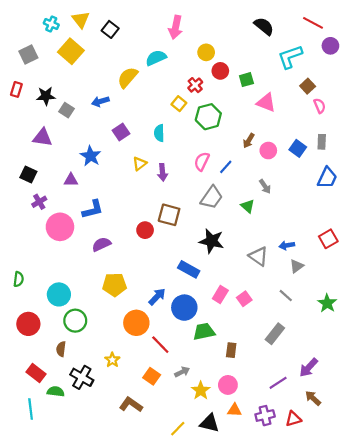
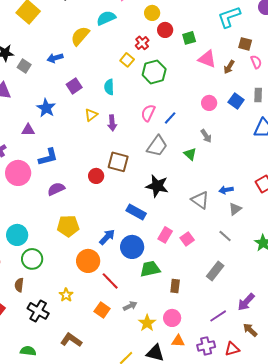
brown square: (308, 86) -> (245, 44), turned -32
brown arrow: (249, 141) -> (229, 67), moved
green semicircle: (56, 392) -> (28, 351), moved
brown L-shape: (131, 405) -> (71, 340), moved

